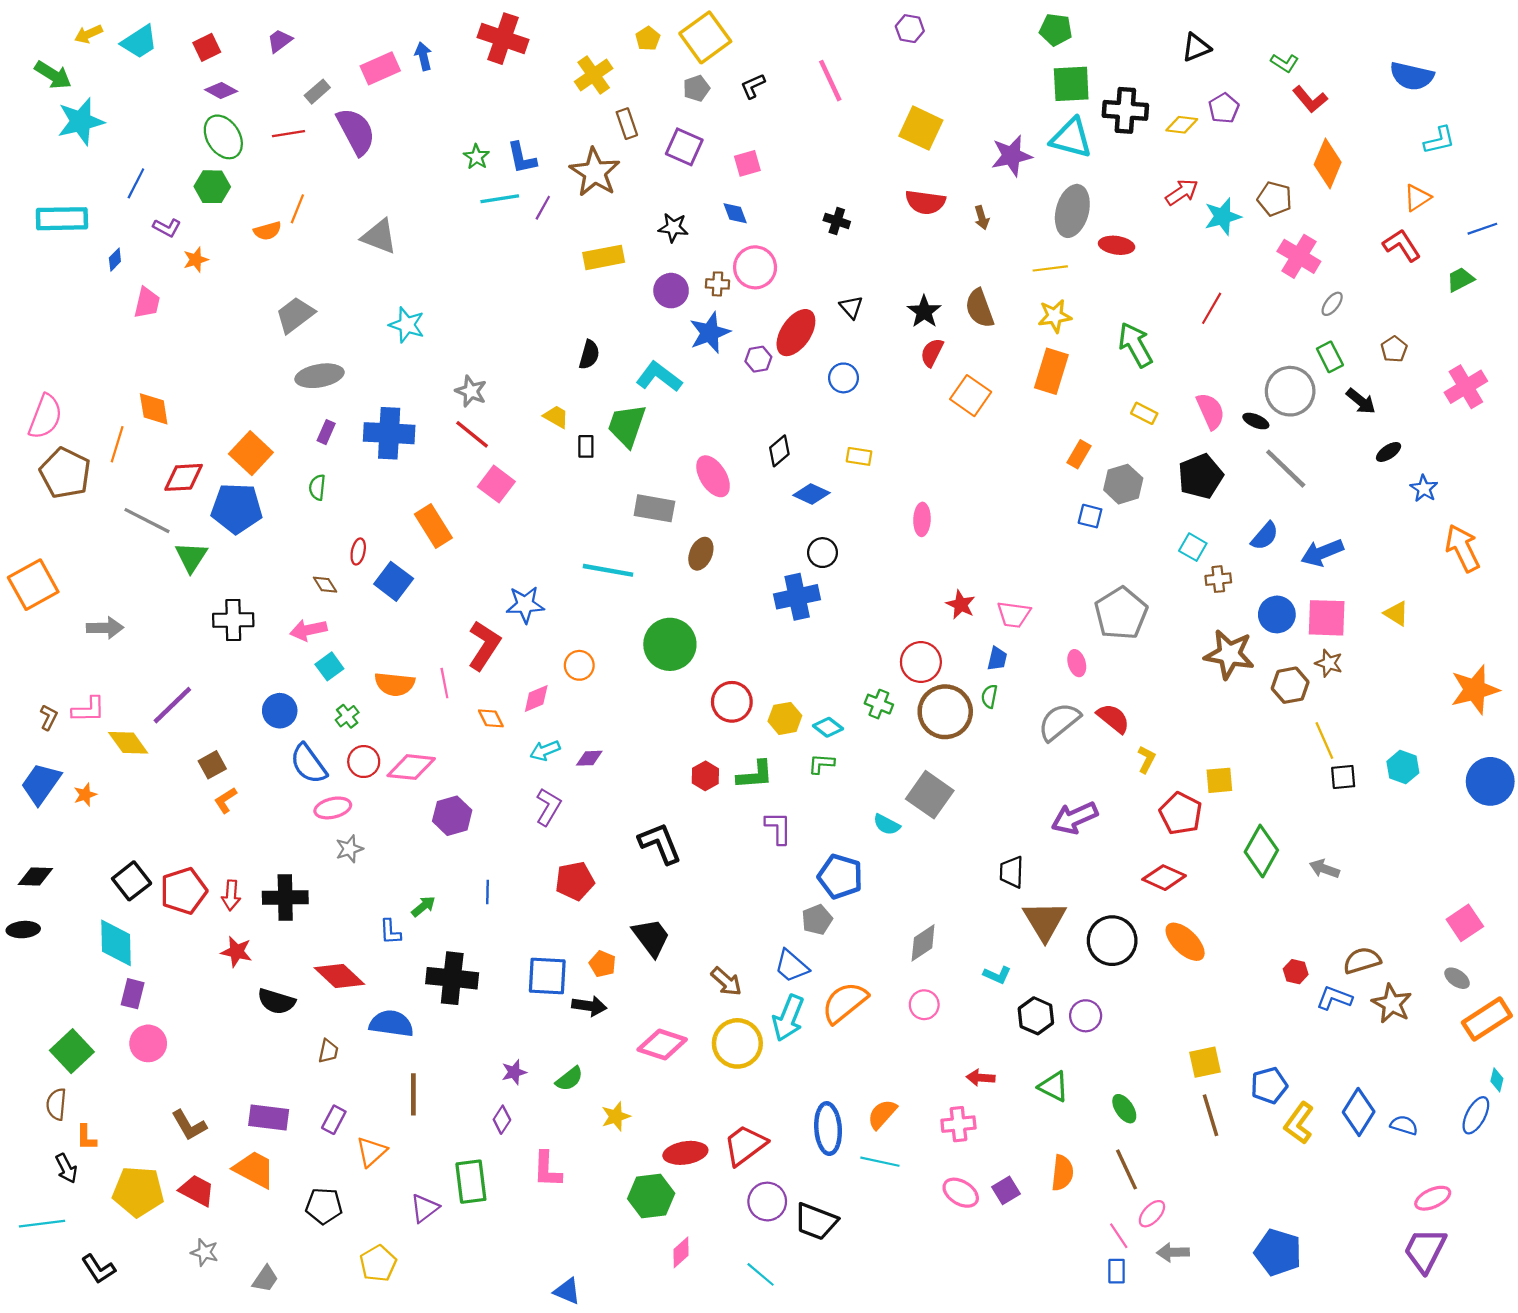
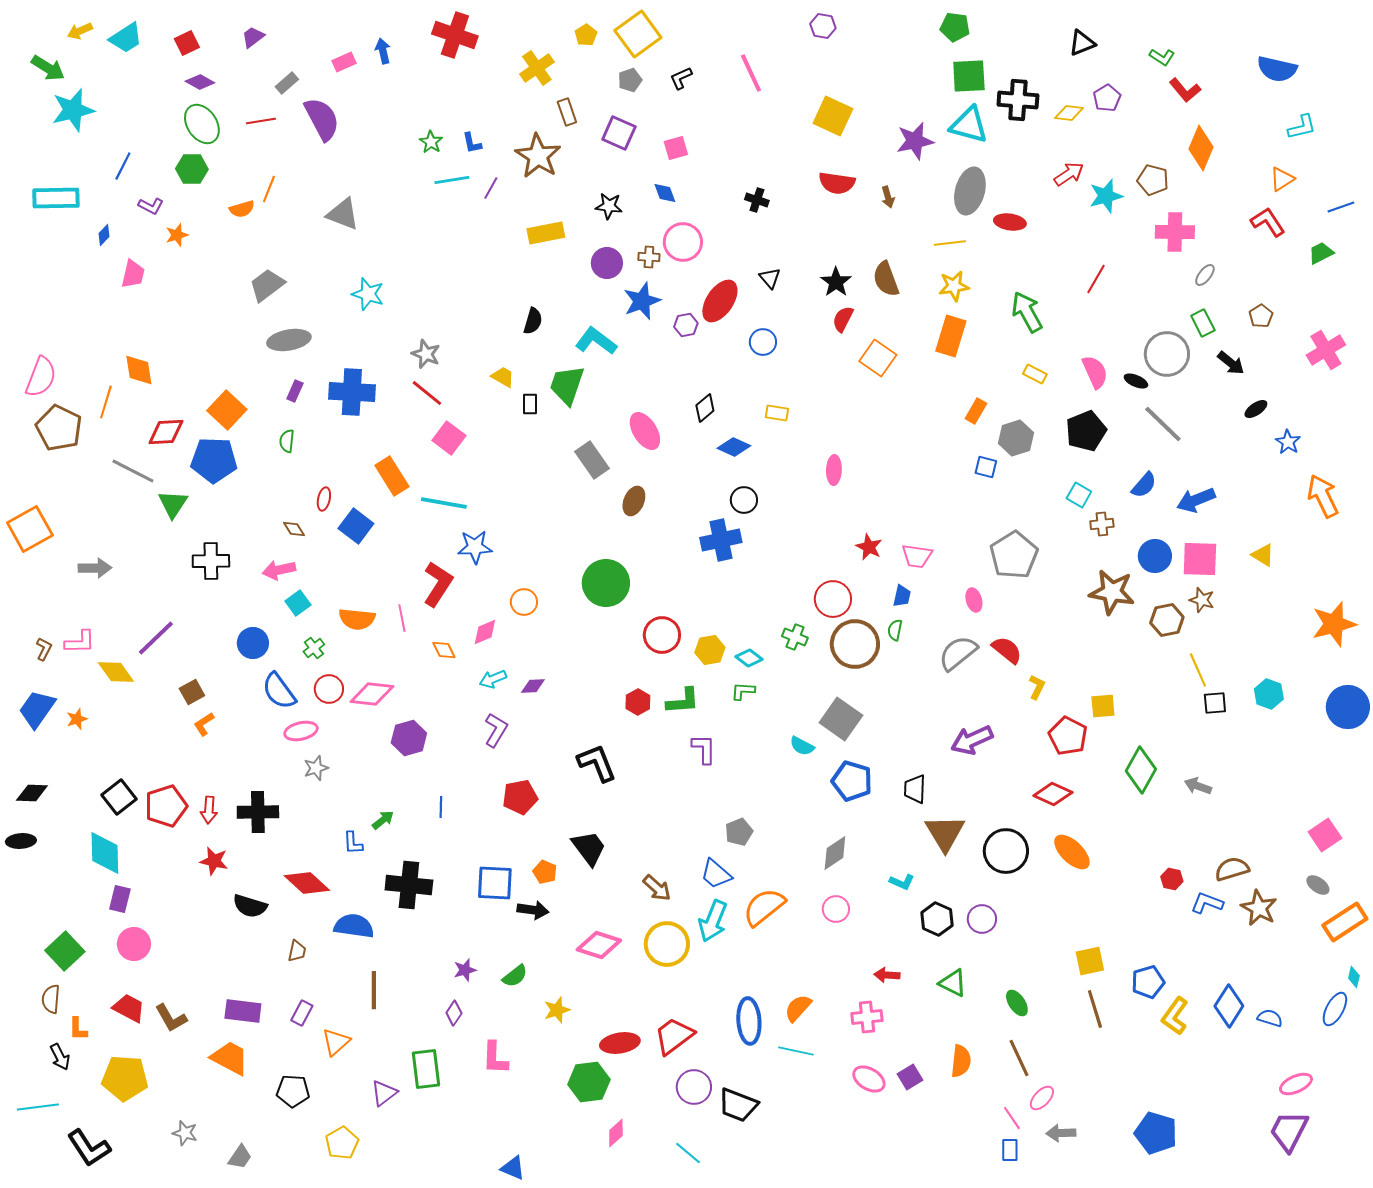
pink rectangle: (380, 68) -> (344, 62), size x0.7
blue L-shape: (522, 158) -> (472, 143), size x0.7
pink cross: (1299, 256) -> (1175, 232), turned -30
gray rectangle: (654, 508) -> (592, 460), turned 45
cyan line: (608, 570) -> (444, 503), moved
blue pentagon: (840, 876) -> (852, 781), moved
red trapezoid: (197, 1190) -> (129, 1008), moved
black L-shape: (98, 1269) -> (89, 1148), size x1.4

